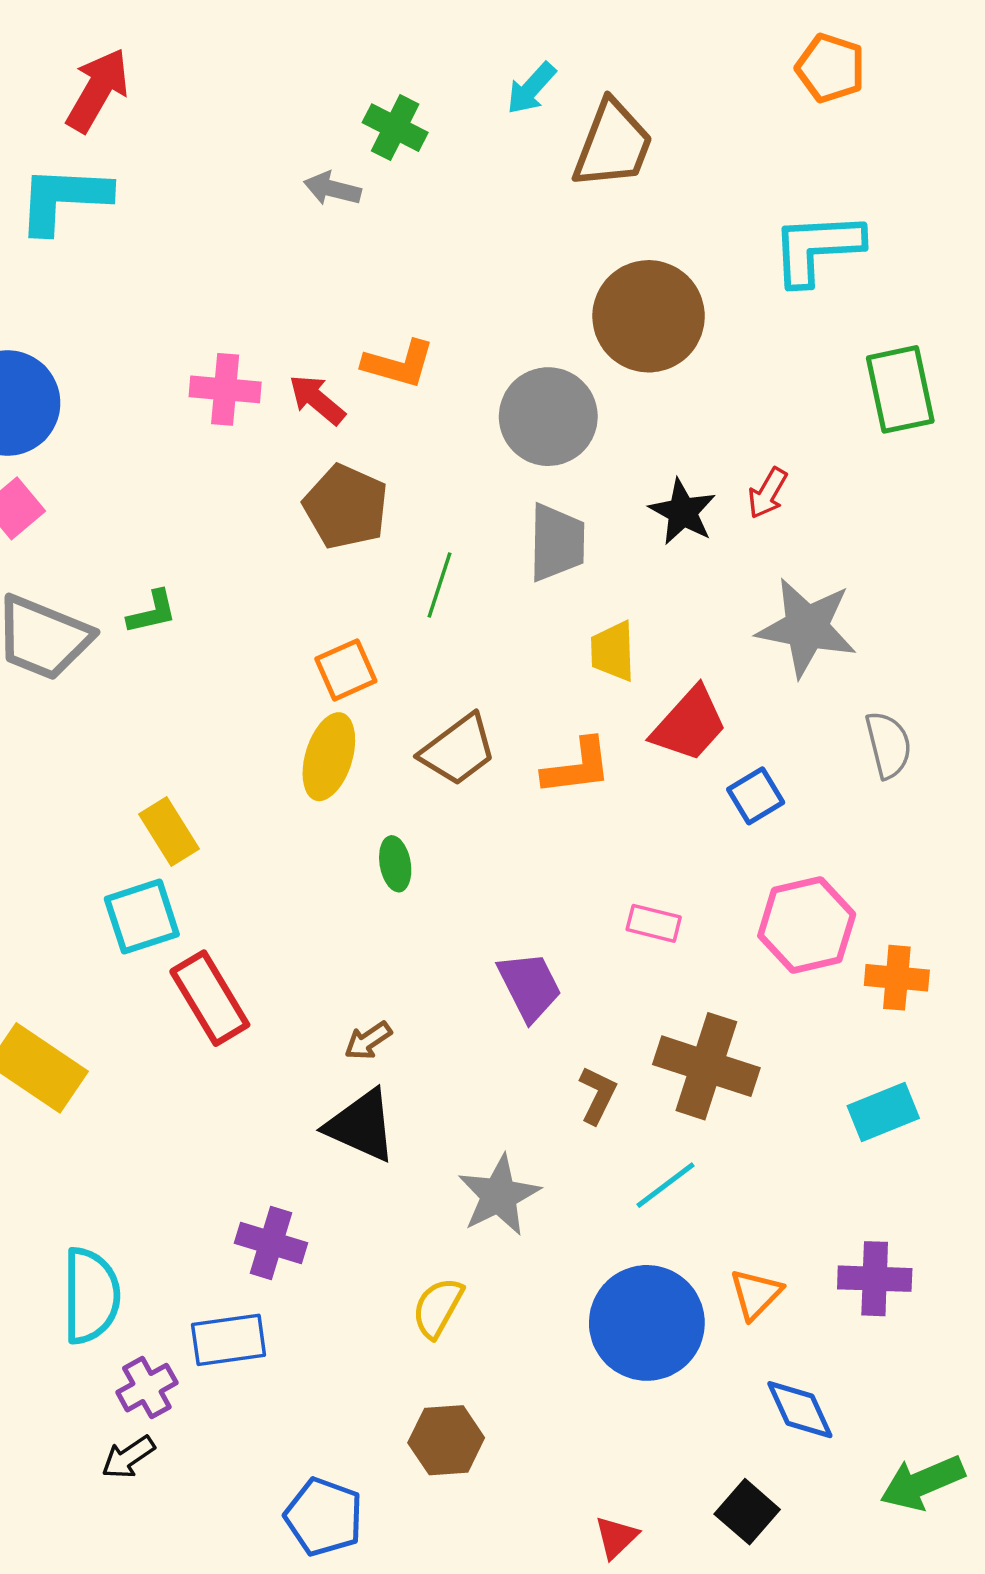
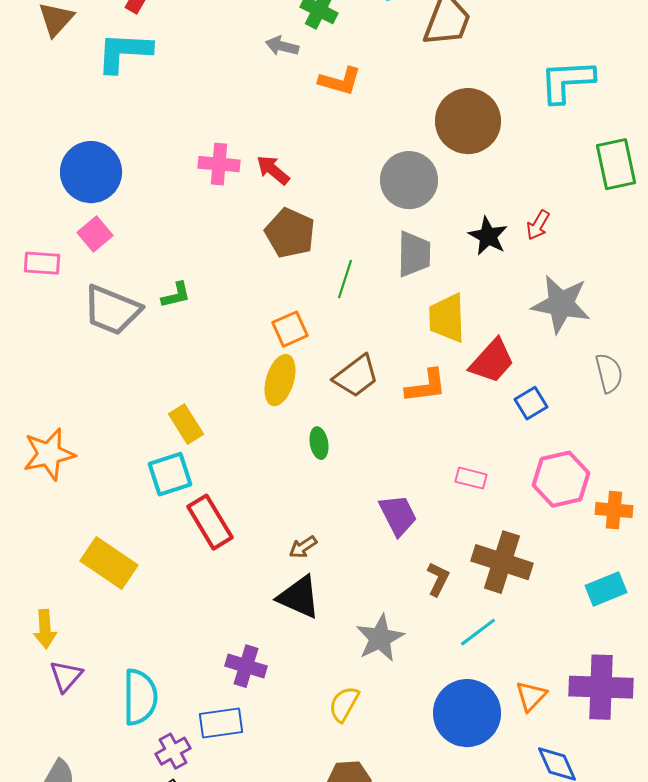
orange L-shape: (399, 364) -> (340, 81), moved
yellow trapezoid: (613, 651) -> (447, 318), size x1.4
purple cross: (875, 1279) -> (601, 687), size x1.5

